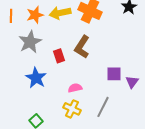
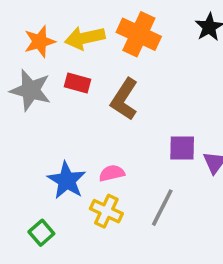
gray star: (30, 42) -> (31, 90), turned -30
red rectangle: (59, 56) -> (77, 83), moved, turned -56
blue star: (36, 78) -> (67, 180), moved

